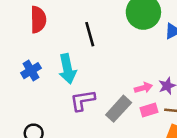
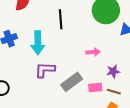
pink arrow: (143, 88) -> (93, 52), moved

